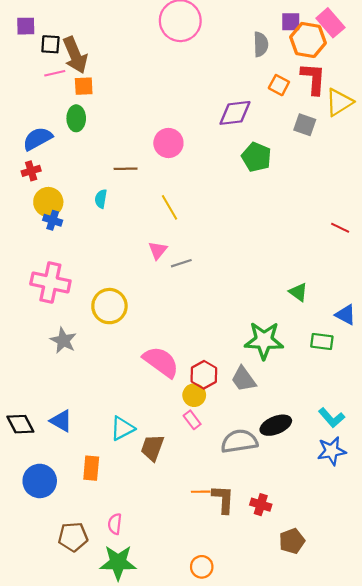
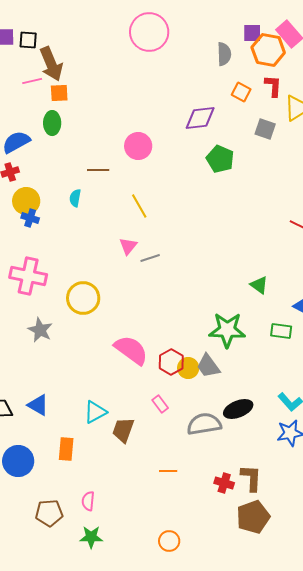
black square: (50, 44) -> (28, 40), moved
red L-shape: (313, 79) -> (273, 86), size x0.7
yellow circle: (194, 395) -> (188, 368), moved
brown L-shape: (223, 499) -> (251, 478), moved
brown pentagon: (292, 541) -> (253, 517), size x1.4
green star: (118, 563) -> (91, 537), size x0.7

